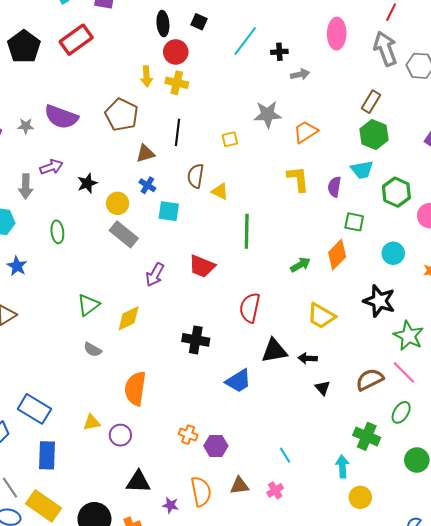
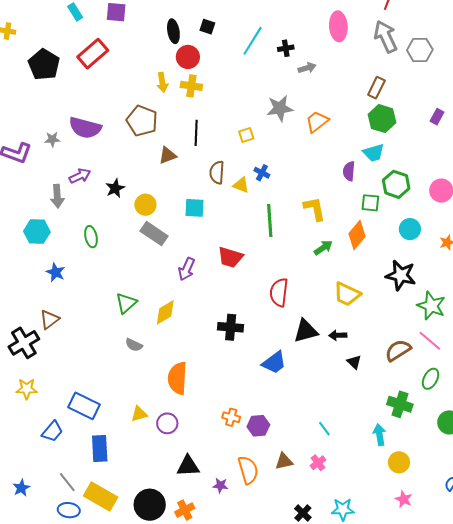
yellow L-shape: (298, 179) -> (315, 209), moved
blue cross: (147, 185) -> (262, 173), moved
green hexagon: (396, 192) -> (396, 184), moved

